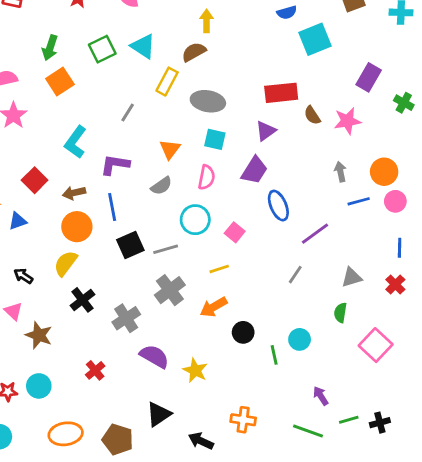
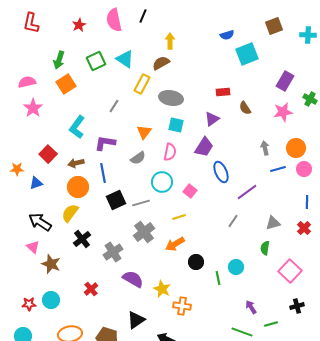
red rectangle: (281, 93) -> (223, 92), size x0.6
pink star: (347, 121) -> (283, 112), moved
black arrow: (23, 276) -> (40, 222), size x1.6
orange cross: (243, 420) -> (182, 306), moved
black cross: (380, 423) -> (297, 306), moved

